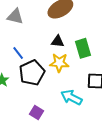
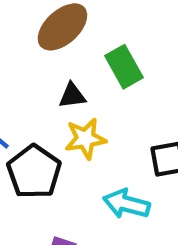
green rectangle: (83, 48) -> (124, 67), moved

